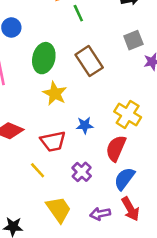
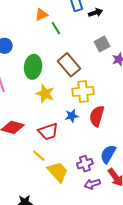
yellow cross: (128, 114) -> (83, 91), moved, turned -30
red semicircle: (116, 148) -> (97, 116), moved
purple cross: (82, 172) -> (85, 164), moved, turned 35
yellow trapezoid: (59, 209) -> (58, 172), moved

